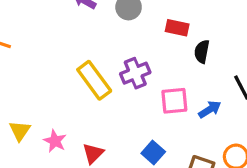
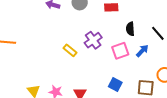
black semicircle: (202, 52) -> (130, 29), moved
yellow rectangle: (94, 80) -> (70, 50), size x0.6

